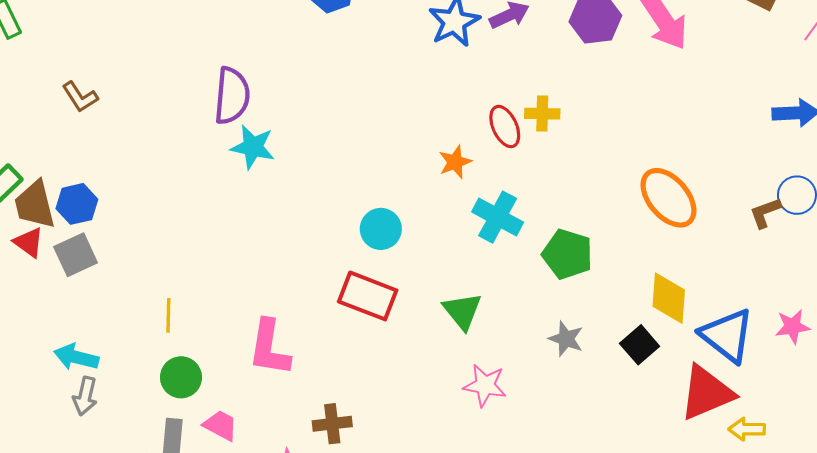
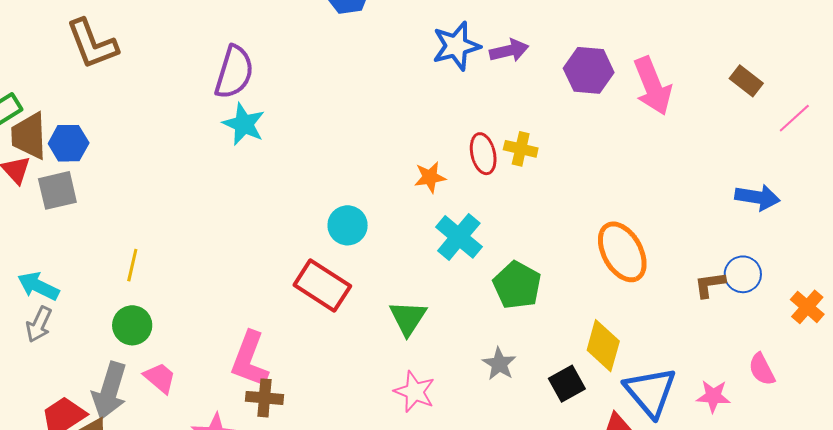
brown L-shape: (80, 97) -> (92, 44), size x1.6
pink L-shape: (269, 348) -> (250, 359), moved

